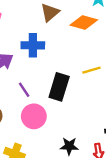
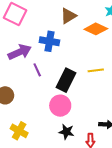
purple line: (24, 90) -> (37, 70), moved
pink circle: (34, 116) -> (60, 106), moved

